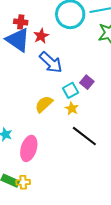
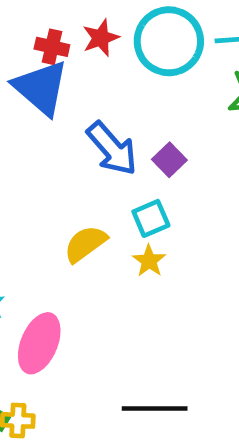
red star: (41, 36) -> (101, 38), moved
purple square: (87, 82) -> (169, 160), moved
black line: (84, 136) -> (155, 409), moved, turned -44

